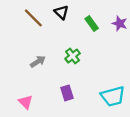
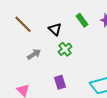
black triangle: (61, 12) -> (55, 29), moved
brown line: (33, 18) -> (23, 24), moved

